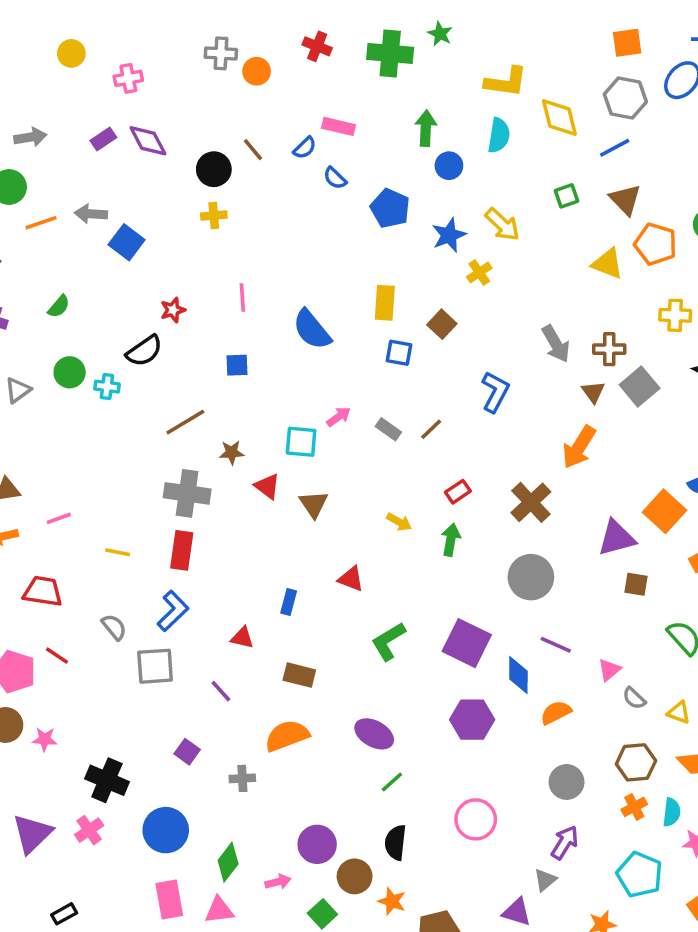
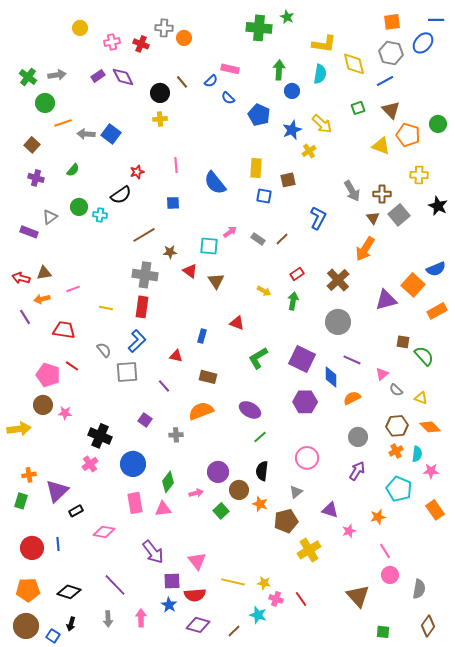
red cross: (317, 46) -> (141, 44), moved
gray arrow: (91, 214) -> (86, 134), moved
brown square: (442, 324) -> (288, 180), turned 35
brown square: (636, 584) -> (403, 342), moved
purple triangle: (32, 834) -> (57, 491), moved
gray triangle: (545, 880) -> (296, 492), moved

